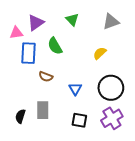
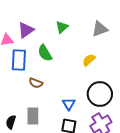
green triangle: (72, 20) -> (62, 27), turned 32
blue triangle: (75, 89) -> (69, 104), moved

